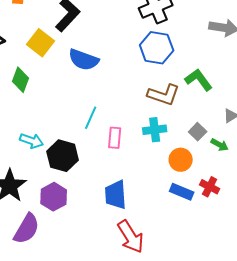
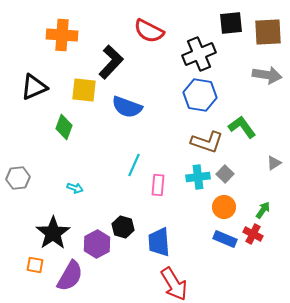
yellow square: (41, 43) -> (84, 90), turned -32
gray square: (198, 132) -> (225, 174), moved
cyan arrow: (32, 141) -> (75, 188), size x0.7
green arrow: (220, 145) -> (263, 210), moved, turned -84
black hexagon: (63, 156) -> (123, 227), moved, size x0.7

